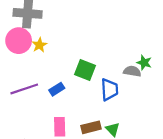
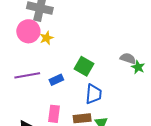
gray semicircle: (132, 71) -> (128, 58), moved
blue trapezoid: (109, 90) -> (94, 94), moved

